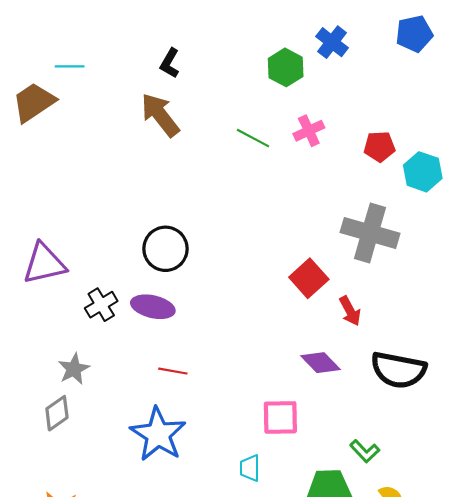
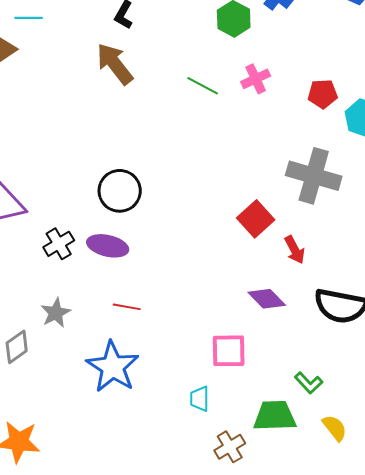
gray star: (74, 369) -> (56, 313), moved

